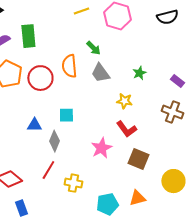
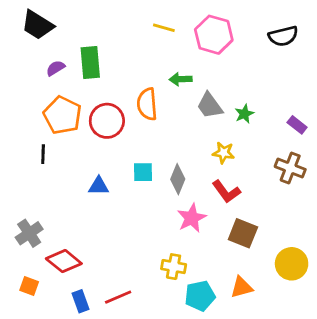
yellow line: (81, 11) -> (164, 28), turned 35
green arrow: (93, 48) -> (180, 79), turned 133
gray trapezoid: (100, 73) -> (210, 106), moved
gray diamond: (54, 141) -> (178, 179), moved
red line: (48, 170) -> (118, 297), moved, turned 36
yellow cross: (73, 183) -> (174, 267), moved

